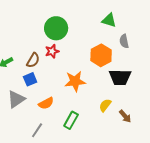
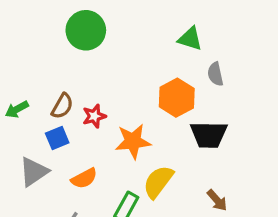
green circle: (56, 28) -> (86, 30), moved
red star: (52, 51) -> (94, 116), moved
yellow semicircle: (105, 105) -> (158, 182), moved, size x1.5

